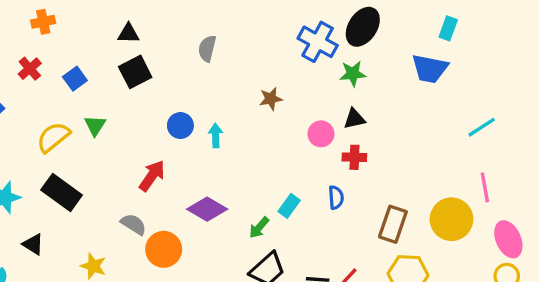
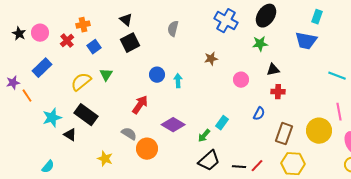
orange cross: (43, 22) -> (83, 25), moved
black triangle: (129, 33) -> (126, 20), turned 40
blue cross: (318, 42) -> (226, 21), moved
black triangle: (354, 119) -> (273, 70), moved
cyan line: (482, 127) -> (337, 76), turned 54
red cross: (354, 157) -> (278, 92), moved
blue semicircle: (336, 197) -> (259, 114), moved, turned 32
black triangle: (33, 244) -> (70, 135), moved

